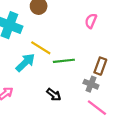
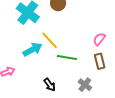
pink semicircle: (91, 21) -> (99, 39), moved
brown rectangle: (100, 66) -> (100, 61), moved, turned -49

